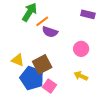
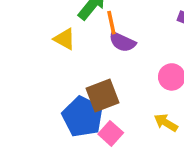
orange line: (42, 21) -> (111, 23), turned -72
yellow triangle: (18, 60) -> (64, 39), moved

